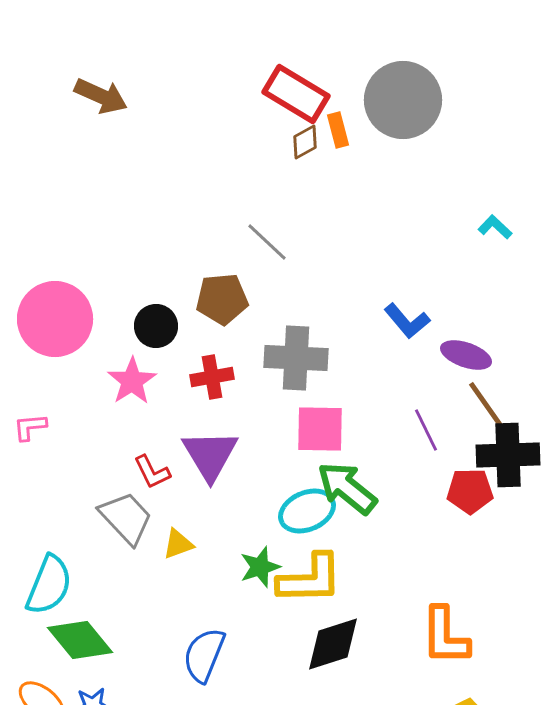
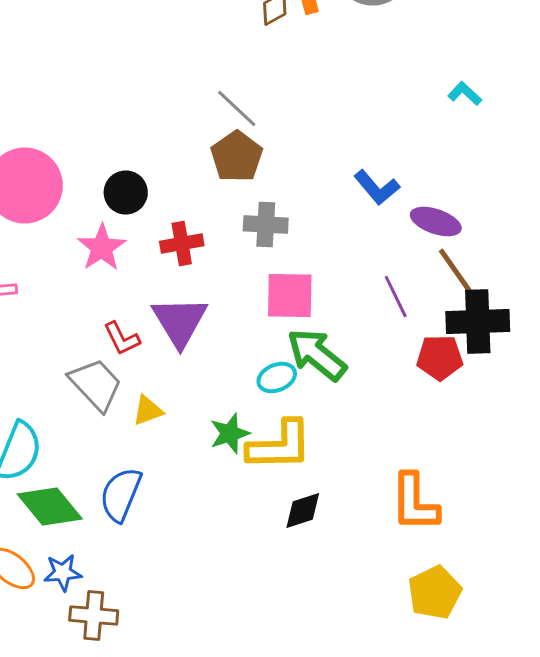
brown pentagon: (222, 299) -> (237, 156), moved, turned -30
gray cross: (296, 358) -> (266, 224), size x0.7
cyan ellipse: (307, 511) -> (277, 378), size x0.7
black diamond: (333, 644) -> (303, 510), size x0.7
blue semicircle: (204, 655) -> (121, 494), moved

